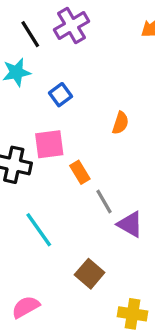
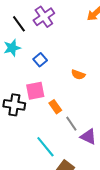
orange semicircle: (120, 123) -> (78, 75), turned 96
cyan line: (39, 230) -> (45, 147), moved

